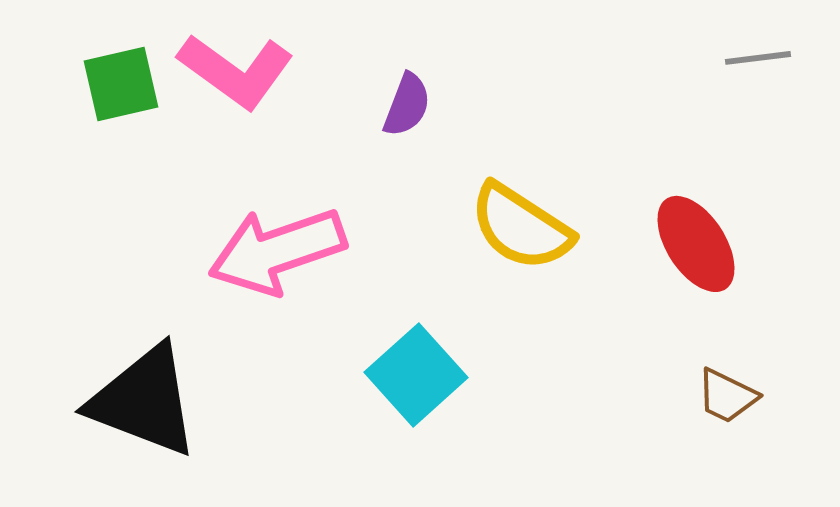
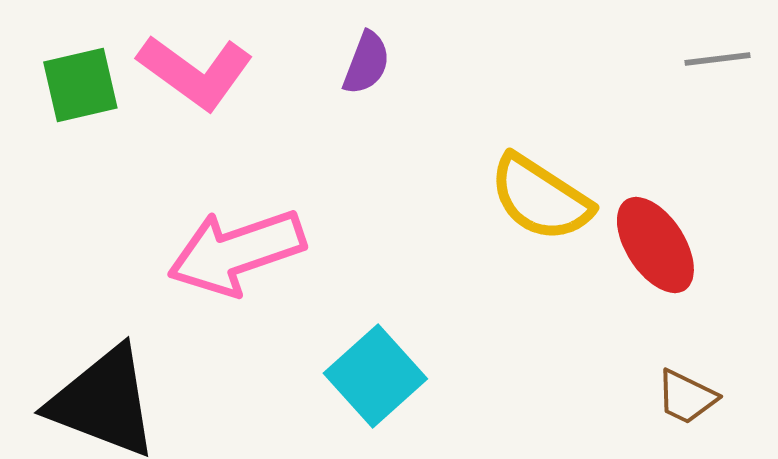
purple semicircle: (407, 105) -> (366, 63), moved
yellow semicircle: (521, 227) -> (540, 198), moved

